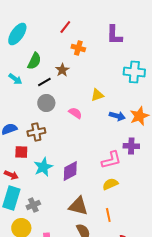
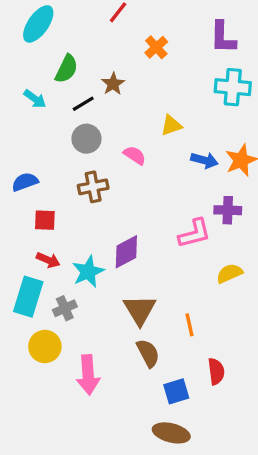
purple L-shape: (114, 35) -> (223, 37), moved
orange cross: (78, 48) -> (156, 47), moved, turned 32
brown cross: (36, 132) -> (93, 187), moved
cyan star: (43, 167) -> (88, 272), moved
red arrow: (11, 175) -> (48, 260), moved
yellow semicircle: (110, 184) -> (229, 273), moved
brown triangle: (78, 206) -> (140, 310), turned 45

